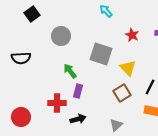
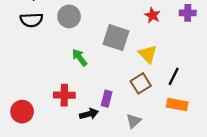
black semicircle: (21, 58) -> (31, 20), moved
purple rectangle: (78, 91) -> (107, 99), moved

